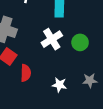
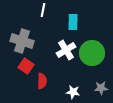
green circle: (80, 42) -> (92, 53), size x1.6

